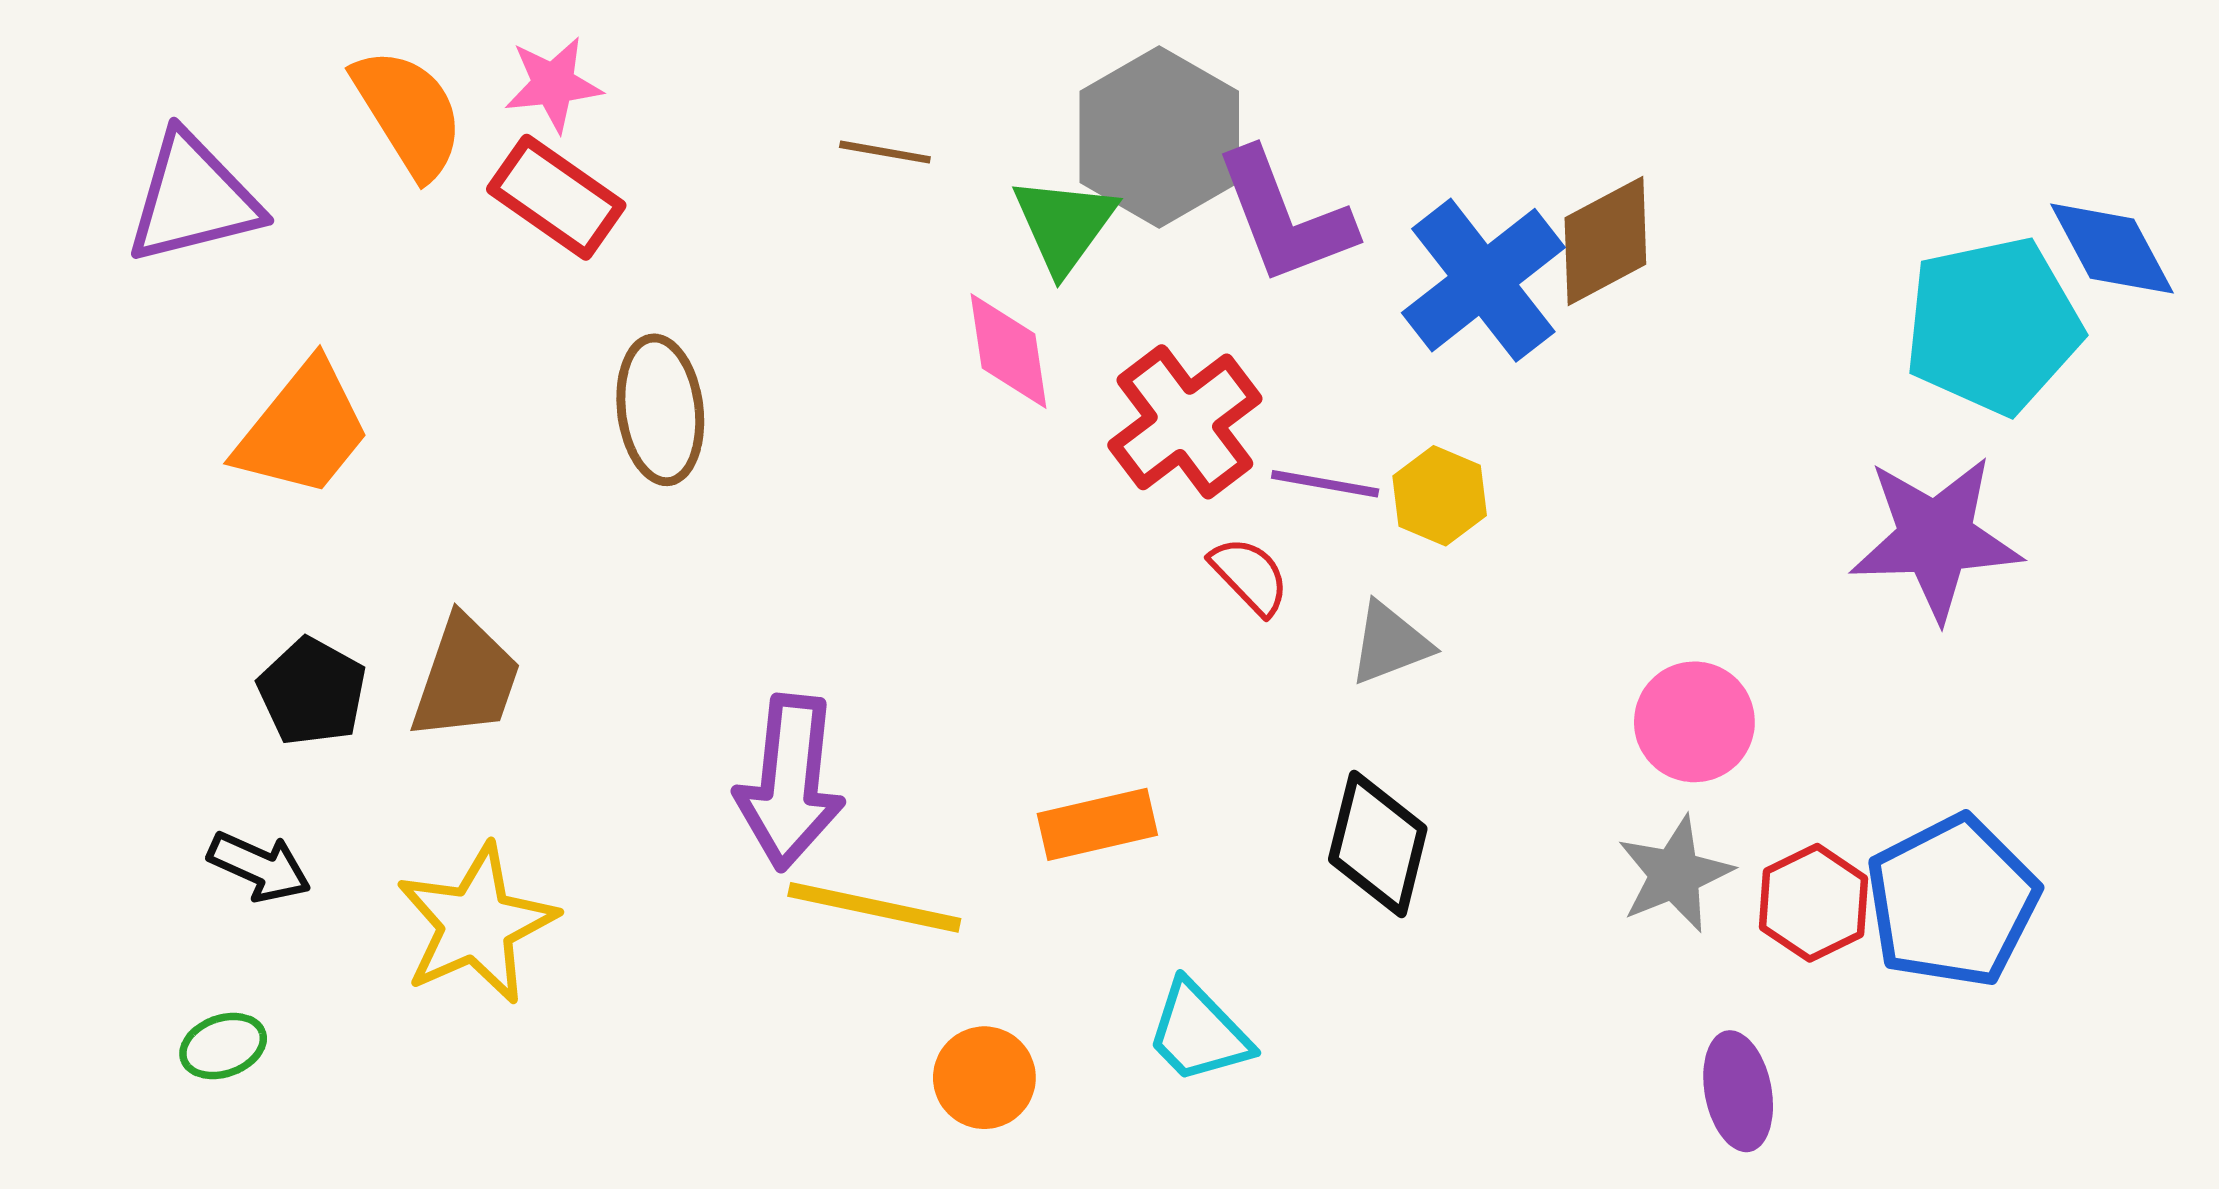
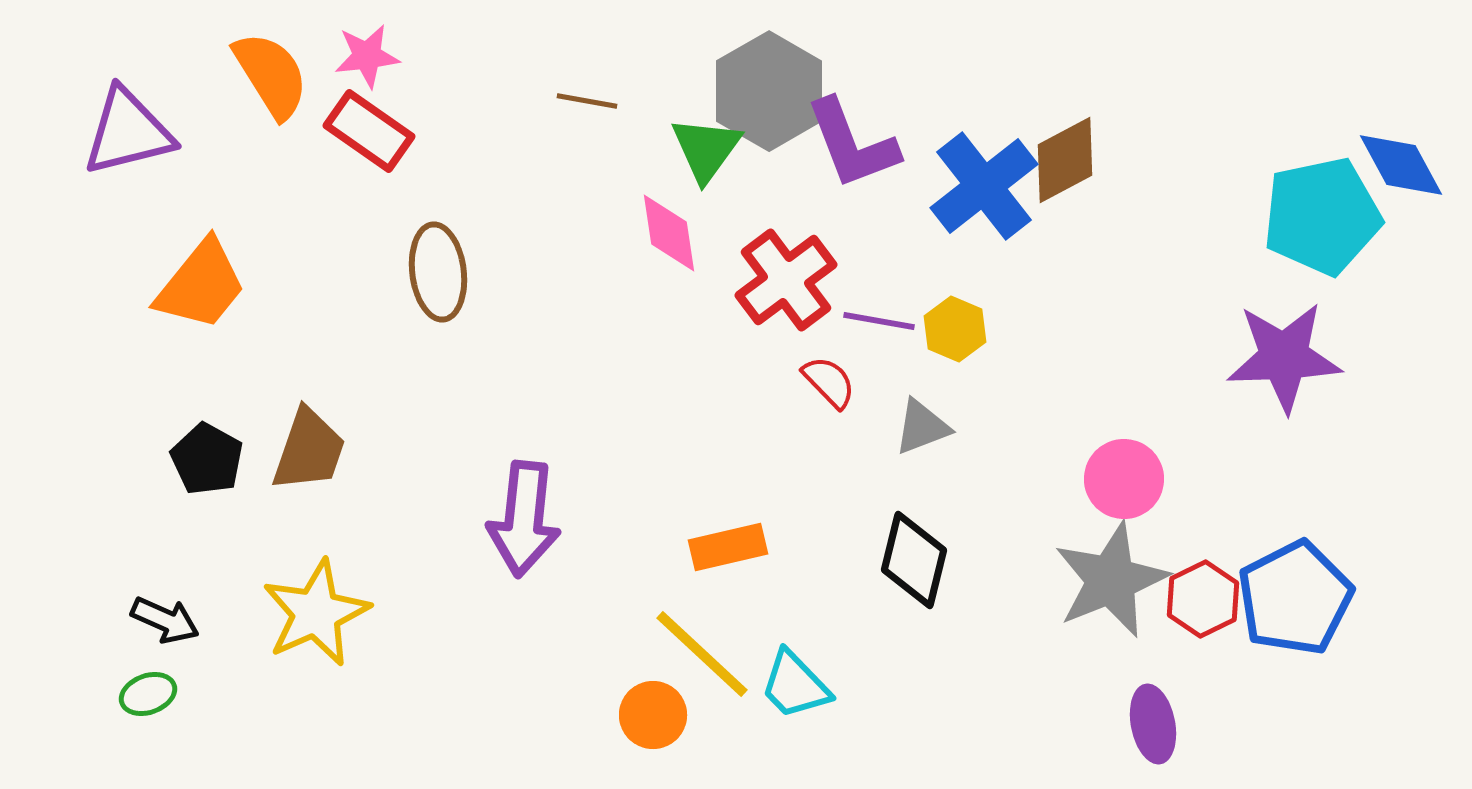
black arrow: (259, 867) -> (165, 620), moved
gray star: (1675, 874) -> (1111, 580), size x1.5
yellow line: (874, 907) -> (702, 654), moved, turned 31

